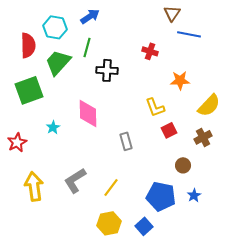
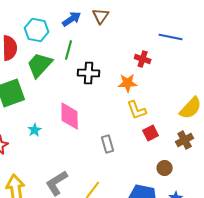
brown triangle: (172, 13) -> (101, 16), moved
red cross: (150, 51) -> (143, 59), moved
orange star: (180, 80) -> (128, 83), moved

